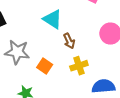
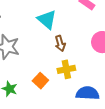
orange square: (45, 66) -> (40, 81), moved

